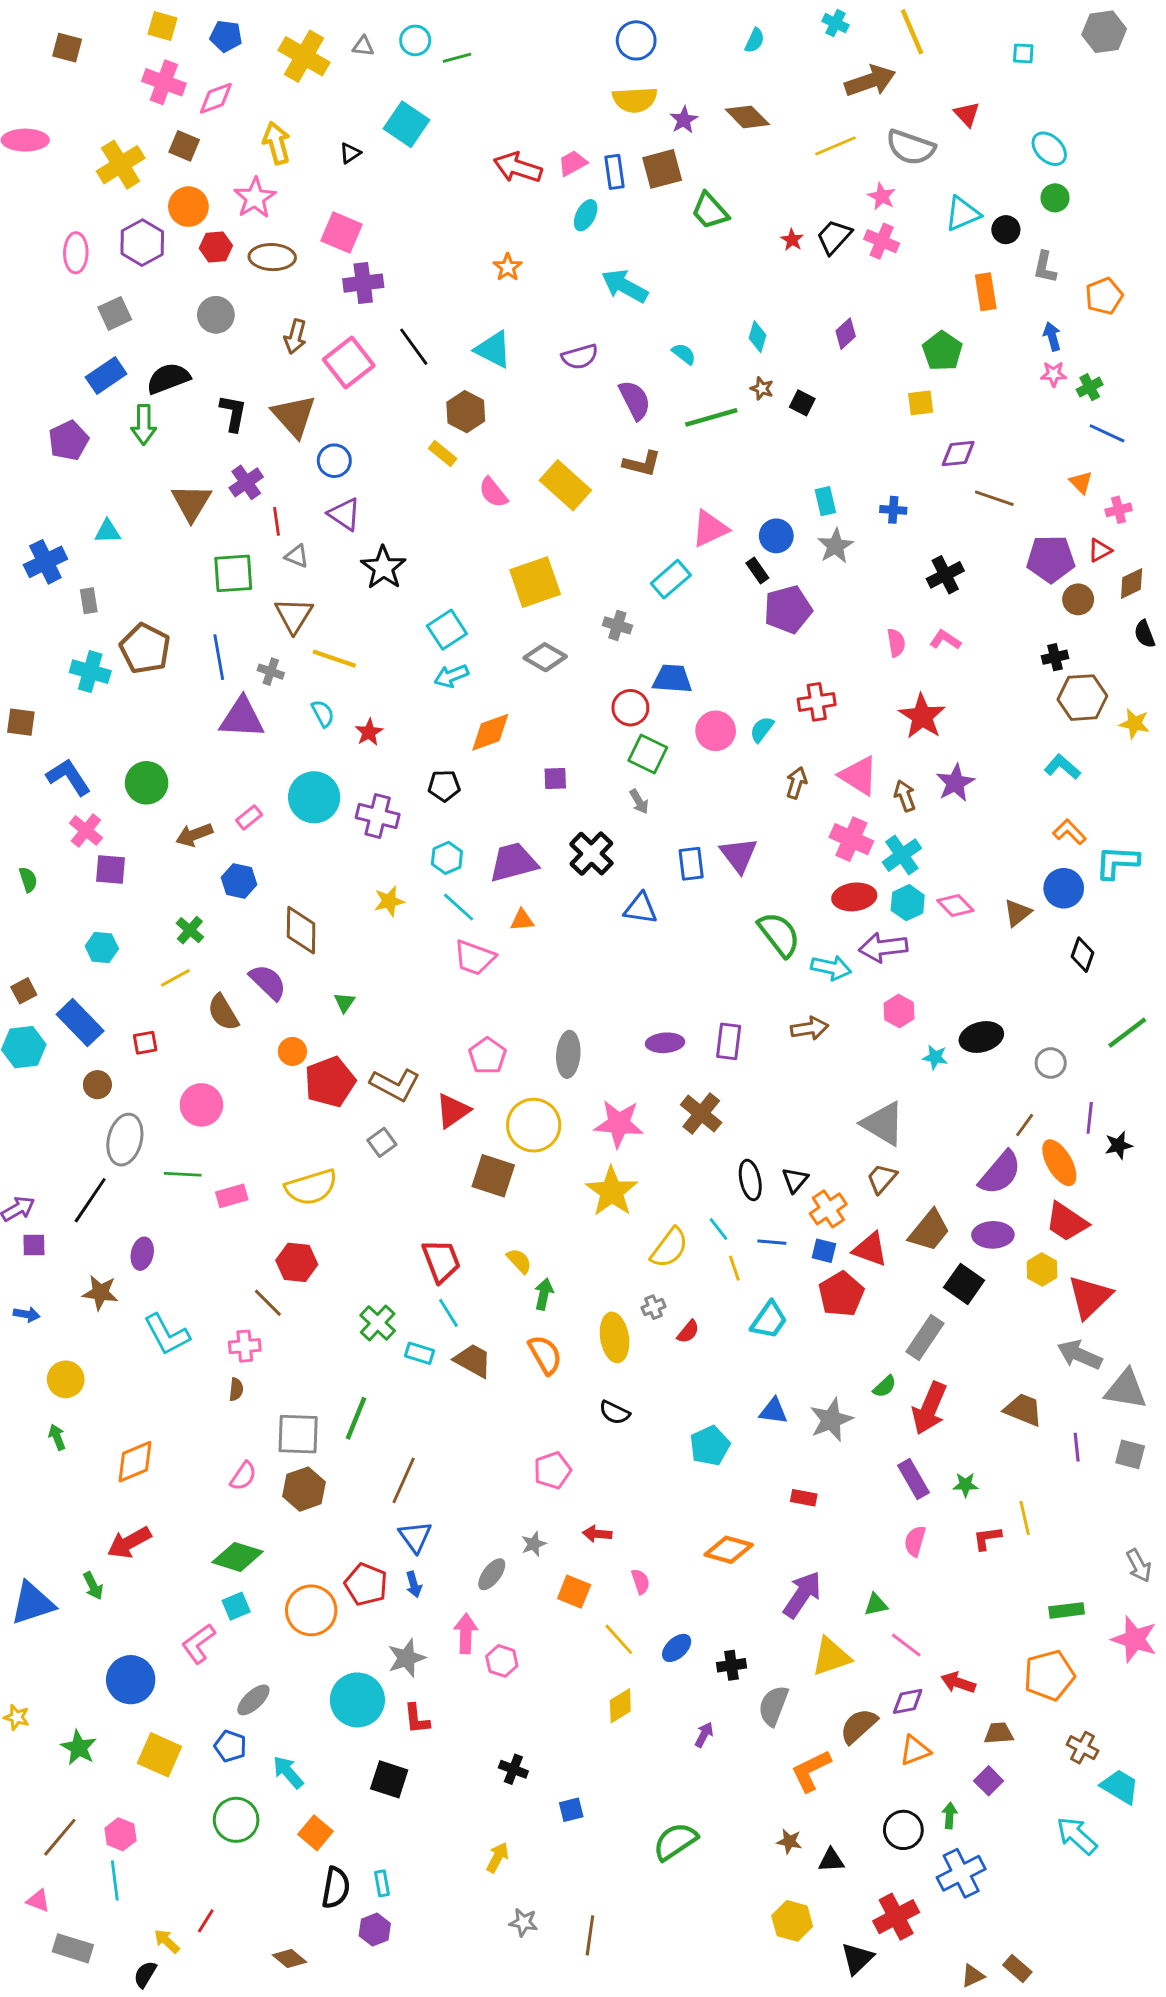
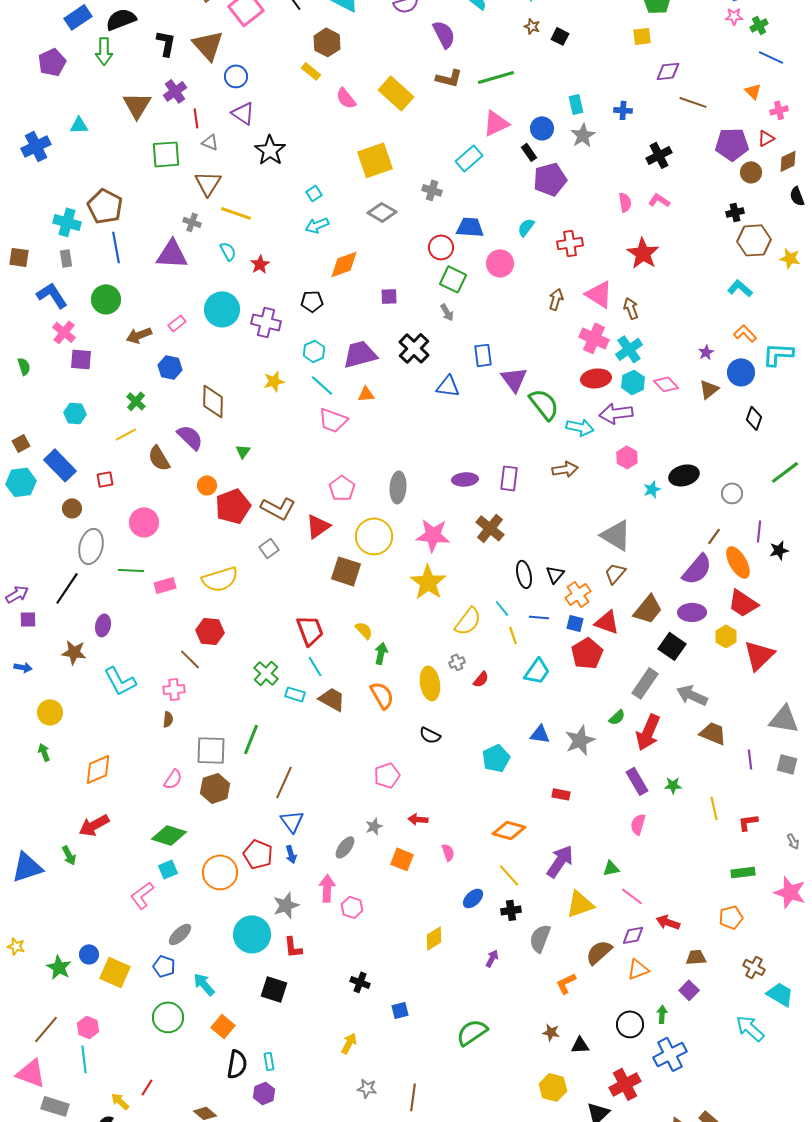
green line: (711, 417) -> (496, 77), moved
gray rectangle: (89, 601) -> (66, 258), moved
cyan square: (447, 630) -> (314, 193), size x0.6
blue line: (219, 657) -> (116, 247), moved
cyan semicircle: (762, 729) -> (526, 227), moved
purple star: (955, 783) -> (706, 352), moved, size x0.6
purple triangle: (739, 855) -> (514, 379), moved
cyan star: (935, 1057) -> (652, 489), turned -30
gray arrow: (1080, 1355) -> (692, 695), moved
red L-shape: (987, 1538) -> (748, 822), moved
gray arrow: (1139, 1566) -> (793, 841), size x0.7
yellow line: (619, 1639) -> (509, 875), moved
orange pentagon: (1049, 1675) -> (731, 917), size x0.7
blue circle: (131, 1680) -> (89, 954), moved, size x0.6
orange L-shape: (811, 1771) -> (566, 983), size x0.7
pink triangle: (38, 1901) -> (31, 1073), size x1.8

